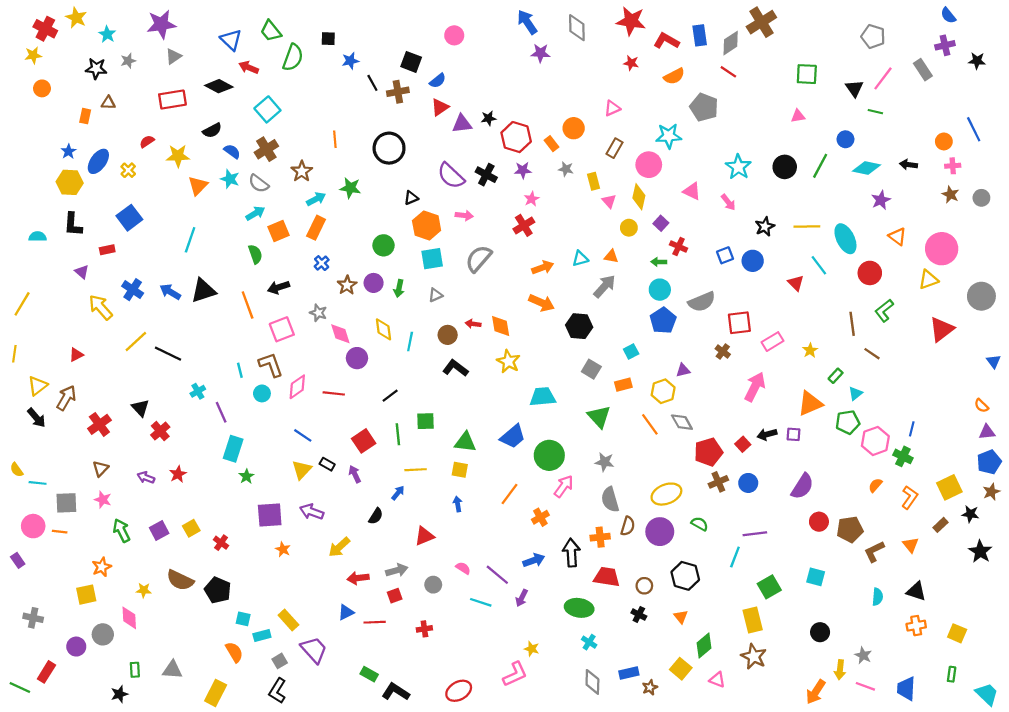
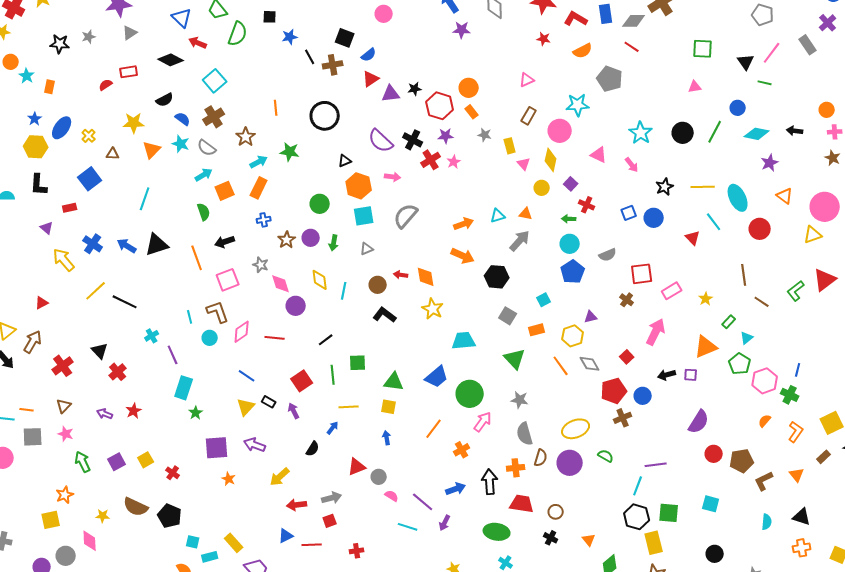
cyan star: (107, 34) -> (27, 76), moved
gray diamond: (731, 43) -> (634, 21), turned 35
purple cross: (945, 45) -> (828, 23), turned -30
red rectangle: (172, 99) -> (129, 72), size x0.7
brown triangle: (108, 103) -> (113, 154), moved
orange circle: (574, 128) -> (469, 88), moved
red semicircle: (147, 141) -> (106, 85), moved
red cross: (524, 225) -> (431, 160), moved
blue cross: (322, 263) -> (264, 220), turned 32
gray semicircle: (702, 302) -> (608, 255), size x0.7
green L-shape: (884, 311) -> (796, 291), moved
green pentagon: (848, 422) -> (740, 364), turned -30
red square: (743, 444) -> (627, 357), moved
blue circle: (748, 483) -> (643, 396), moved
orange line: (60, 532) -> (27, 410), moved
black hexagon: (685, 576) -> (637, 517), moved
gray circle: (433, 585) -> (379, 477), moved
green square: (769, 587) -> (669, 513), turned 35

